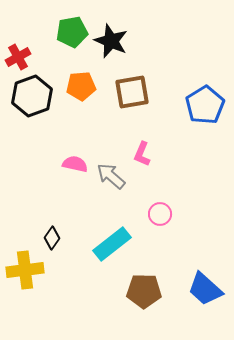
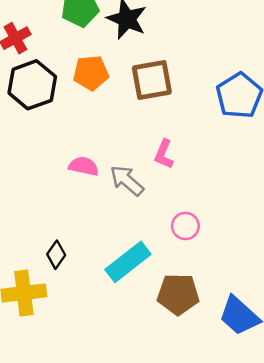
brown pentagon: (144, 291) -> (178, 294), moved

